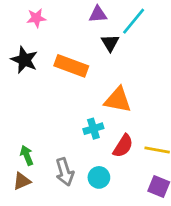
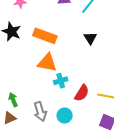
black triangle: (110, 43) -> (90, 38), moved
orange triangle: (118, 100) -> (47, 63), moved

